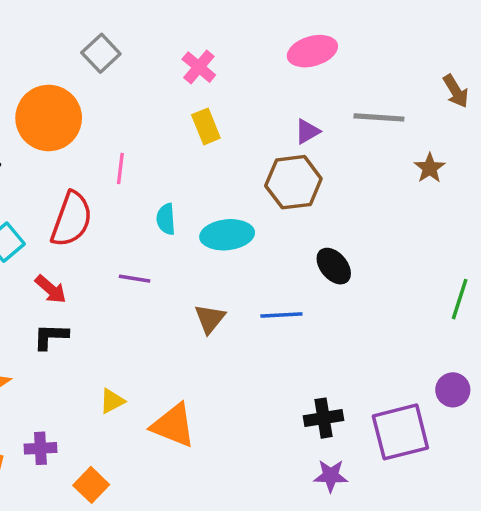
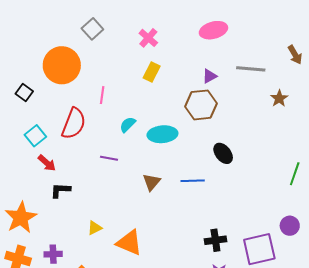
yellow rectangle: (206, 126) -> (152, 72), turned 48
cyan semicircle: (166, 219) -> (128, 125), turned 48
red arrow: (51, 289) -> (47, 163), moved

